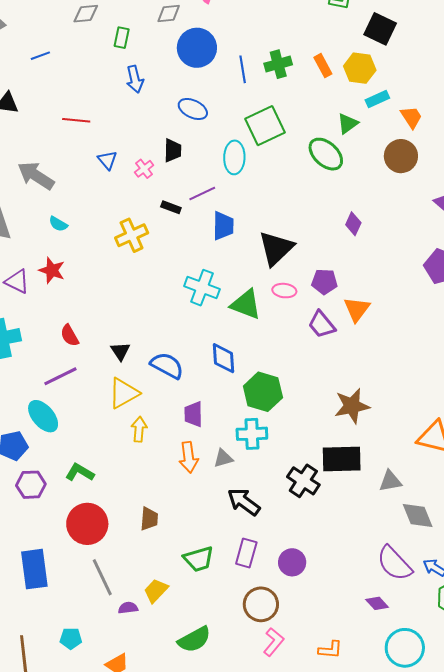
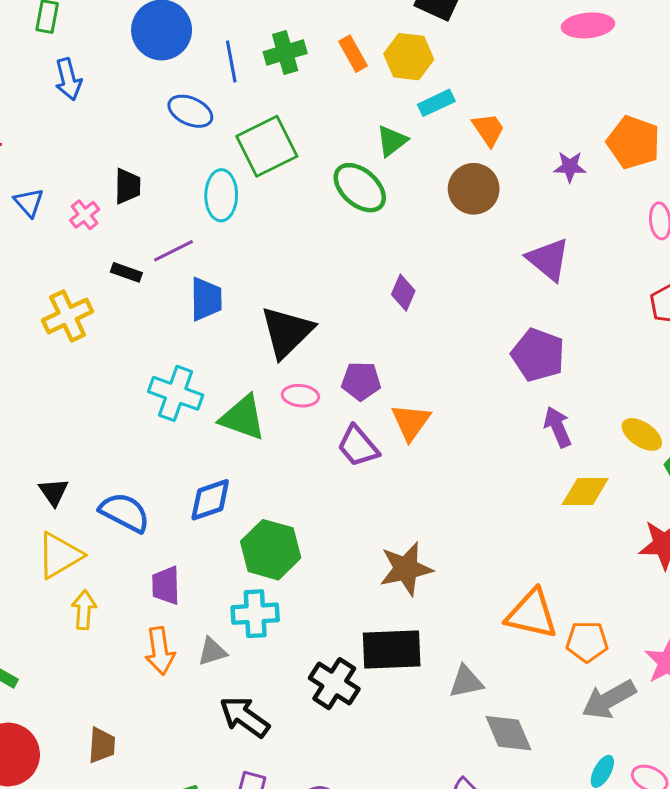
blue ellipse: (193, 109) -> (190, 111), moved
blue diamond: (224, 358) -> (210, 500), turned 76

